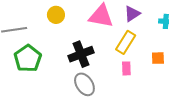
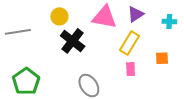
black cross: (81, 54) -> (73, 41), moved, turned -30
green pentagon: (28, 58) -> (26, 81), moved

